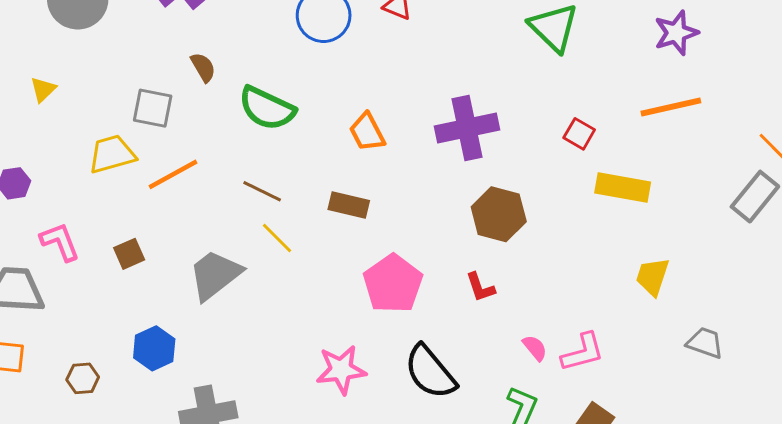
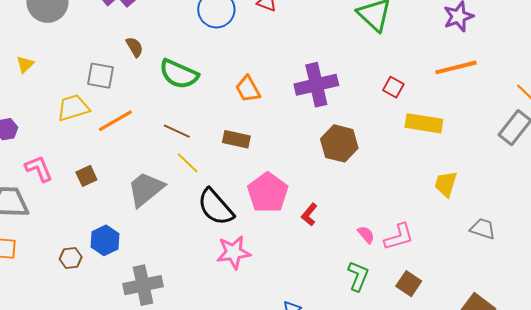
red L-shape: (480, 287) -> (309, 215), moved, turned 60
black semicircle: (430, 372) -> (216, 207), moved
brown hexagon: (83, 378) -> (71, 258), moved

